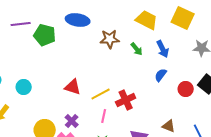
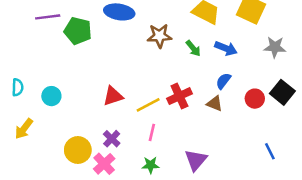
blue arrow: (163, 49) -> (226, 48), turned -42
red triangle: (73, 87) -> (113, 96), turned -36
red cross: (126, 100) -> (179, 96), moved
brown triangle: (169, 126) -> (215, 104), moved

